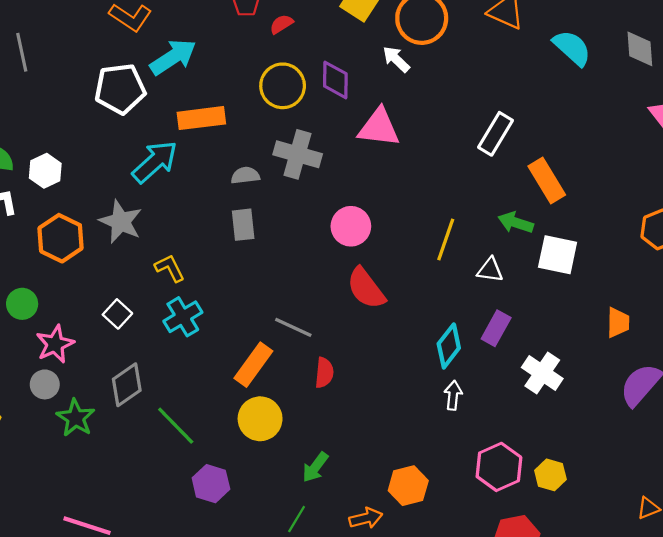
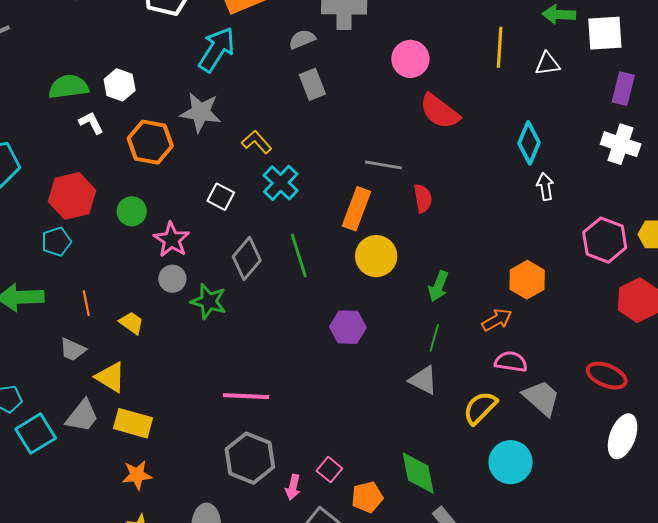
purple rectangle: (496, 328) -> (623, 89), moved
green line: (176, 426) -> (299, 256), moved, turned 42

